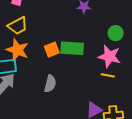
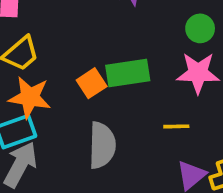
yellow line: (108, 75) -> (176, 126), moved
gray semicircle: (50, 84) -> (102, 145), size x1.4

